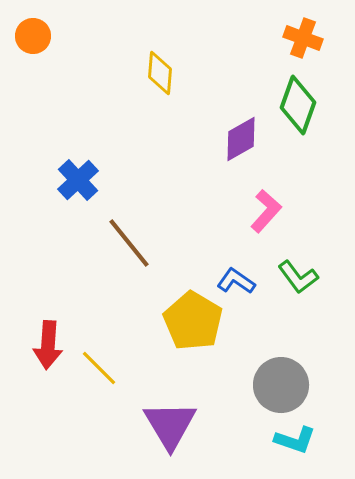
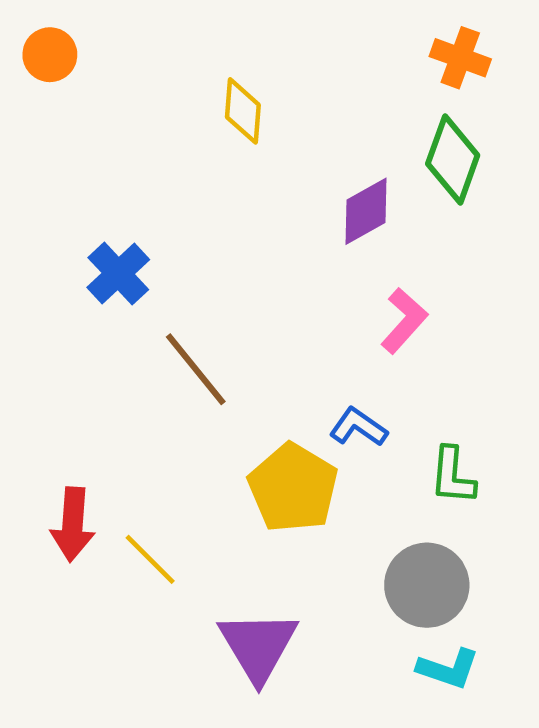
green L-shape: (298, 277) -> (453, 476), moved, turned 42

